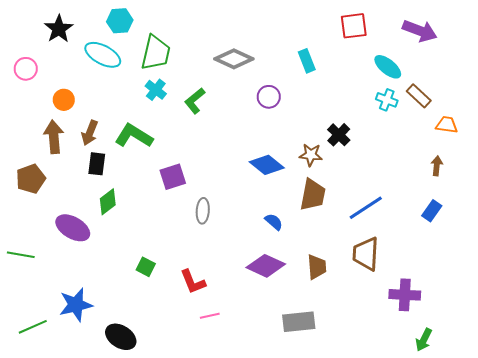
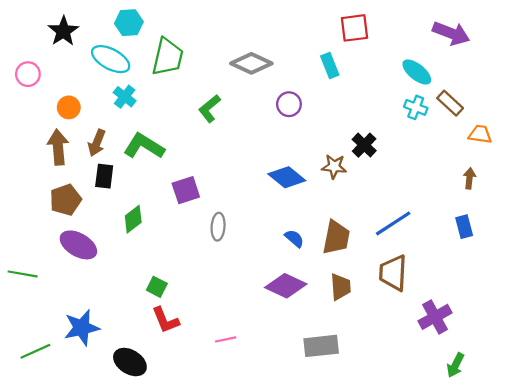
red square: (354, 26) -> (354, 28), moved
cyan cross: (156, 90) -> (125, 97), moved
brown pentagon: (31, 179) -> (66, 200), moved
brown trapezoid: (313, 195) -> (336, 237), moved
green diamond: (108, 202) -> (133, 219), moved
blue rectangle: (432, 211) -> (464, 227), turned -50
red L-shape: (193, 282) -> (165, 320), moved
purple cross: (405, 295) -> (435, 317), turned -32

